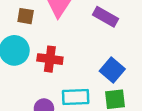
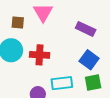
purple rectangle: (106, 17) -> (86, 29), moved

